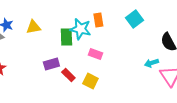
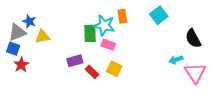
yellow triangle: (33, 27) -> (42, 36), moved
pink rectangle: (95, 54) -> (108, 45), moved
yellow square: (90, 81) -> (114, 69), moved

